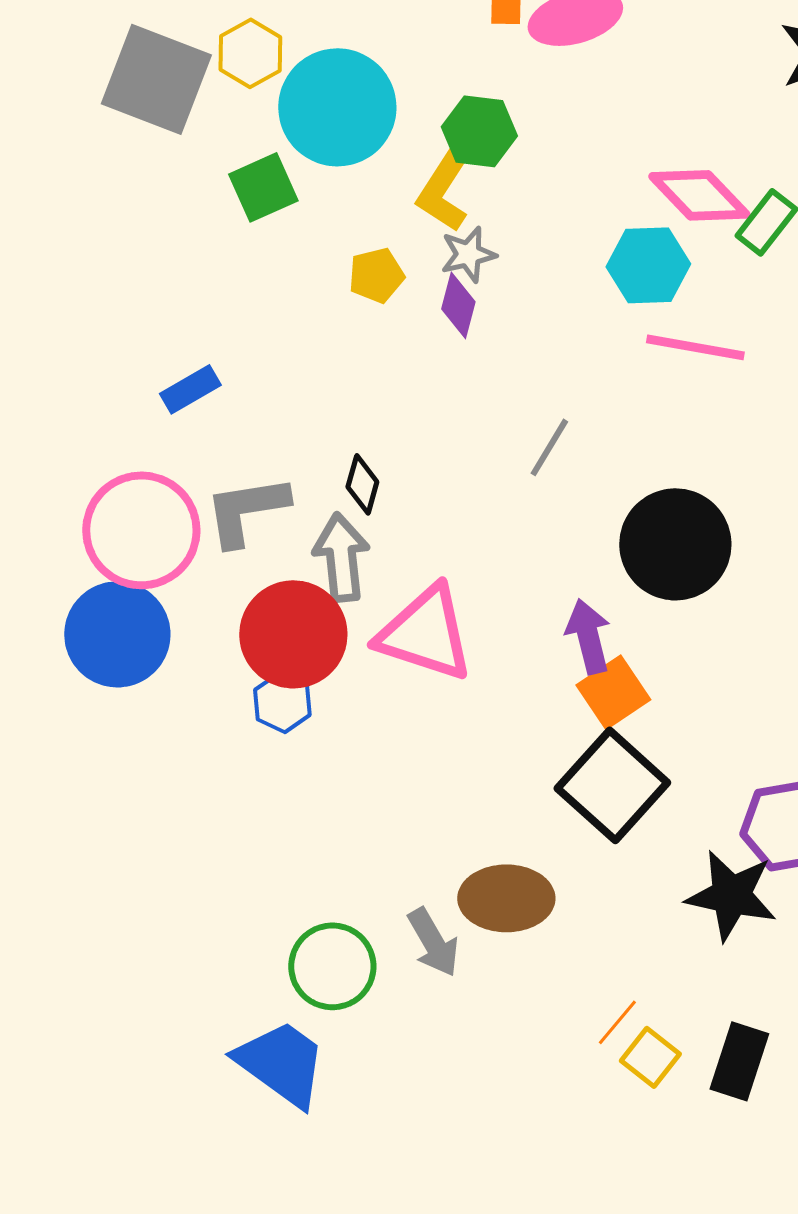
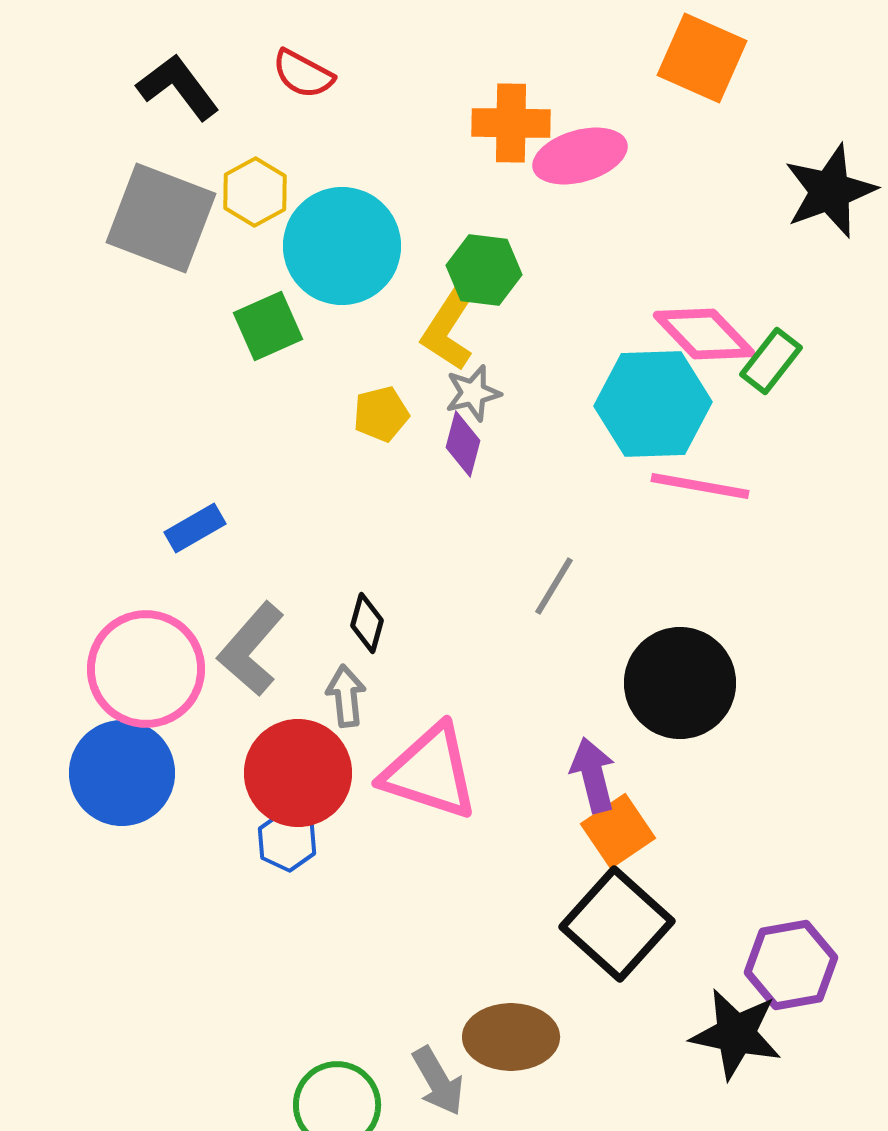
cyan hexagon: (648, 265) -> (653, 404), size x1.4
gray L-shape: (246, 510) -> (251, 649), turned -40
gray arrow: (341, 557) -> (346, 696), size x0.7

